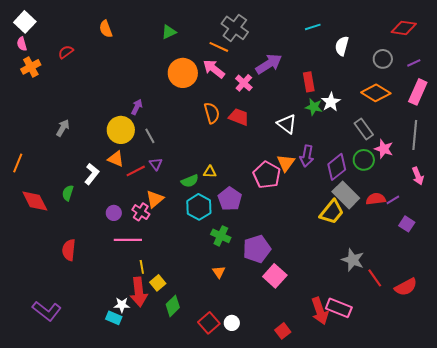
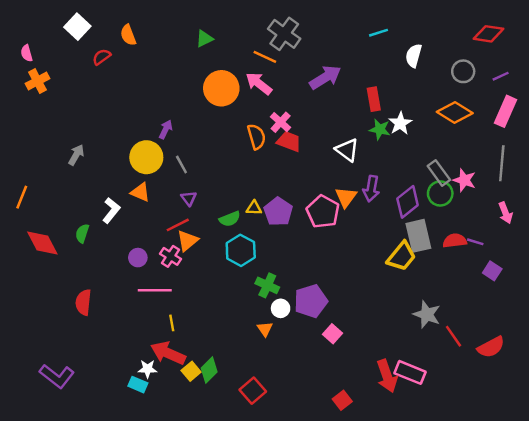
white square: (25, 22) -> (77, 27), moved
red semicircle: (66, 52) -> (102, 57), moved
pink cross: (244, 83) -> (281, 122), moved
gray rectangle: (364, 129) -> (439, 173), moved
red line: (136, 171) -> (178, 225), moved
gray rectangle: (346, 195) -> (418, 236), turned 32
purple pentagon: (230, 199) -> (278, 212), moved
purple line: (393, 200) -> (475, 242), turned 48
pink square: (275, 276) -> (333, 334), size x0.7
yellow square: (158, 283) -> (191, 371), moved
red arrow: (139, 292) -> (168, 353), turned 120
white circle: (232, 323) -> (281, 308), moved

